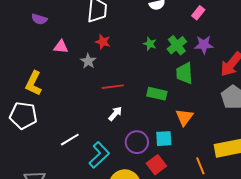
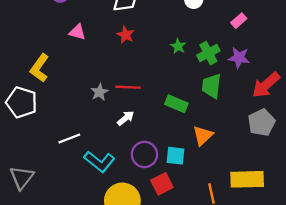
gray star: (88, 61) -> (99, 92), moved
cyan L-shape: (99, 155) -> (99, 162), turned 72

